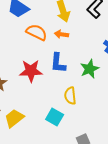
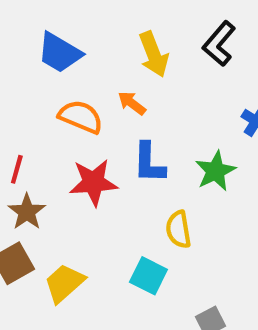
orange semicircle: (37, 32) -> (81, 117), moved
orange arrow: (61, 34) -> (132, 103), moved, turned 32

